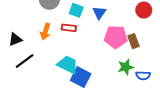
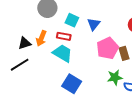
pink pentagon: (116, 37) -> (108, 48), turned -30
black triangle: (15, 39) -> (25, 43), moved
cyan trapezoid: (68, 65) -> (63, 53), moved

